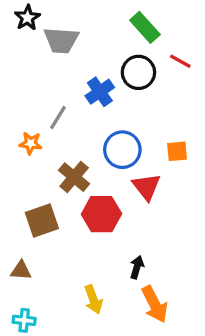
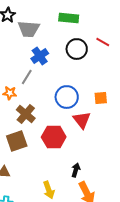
green rectangle: (145, 27) -> (69, 18), moved, turned -42
blue cross: (100, 92) -> (40, 56), moved
brown cross: (74, 177) -> (26, 114), moved

